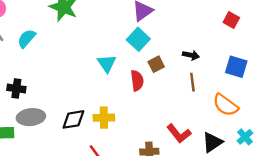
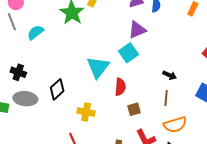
cyan triangle: (107, 63) -> (98, 67), size x1.4
brown square: (156, 64) -> (134, 109), moved
orange semicircle: (226, 105) -> (175, 125), moved, turned -65
black diamond: (73, 119) -> (57, 89), moved, turned -45

